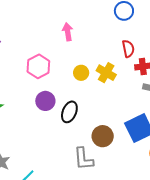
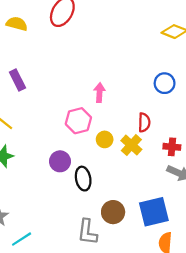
red semicircle: (128, 49) -> (144, 122), moved
pink hexagon: (38, 66) -> (78, 121), moved
black ellipse: (69, 112) -> (83, 179), turned -45

